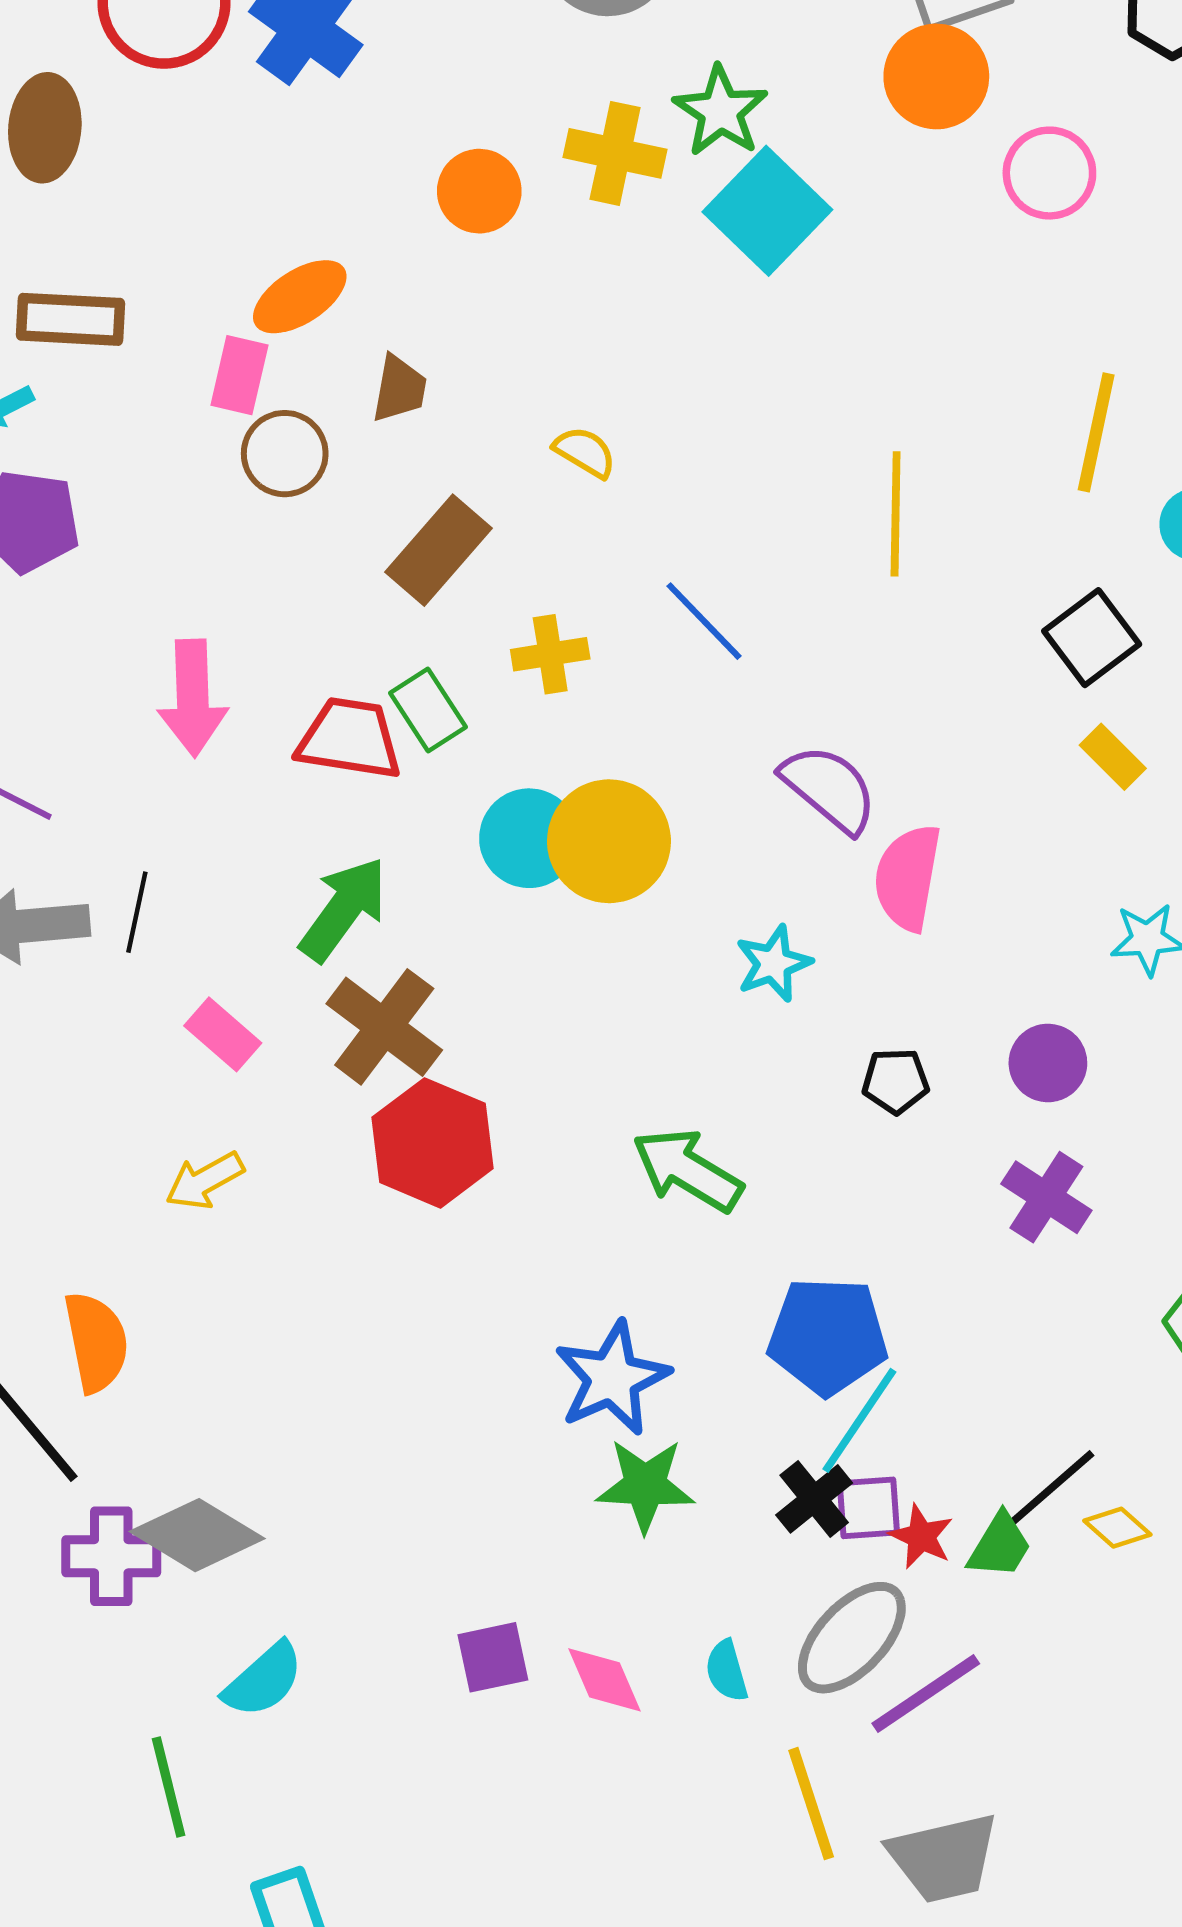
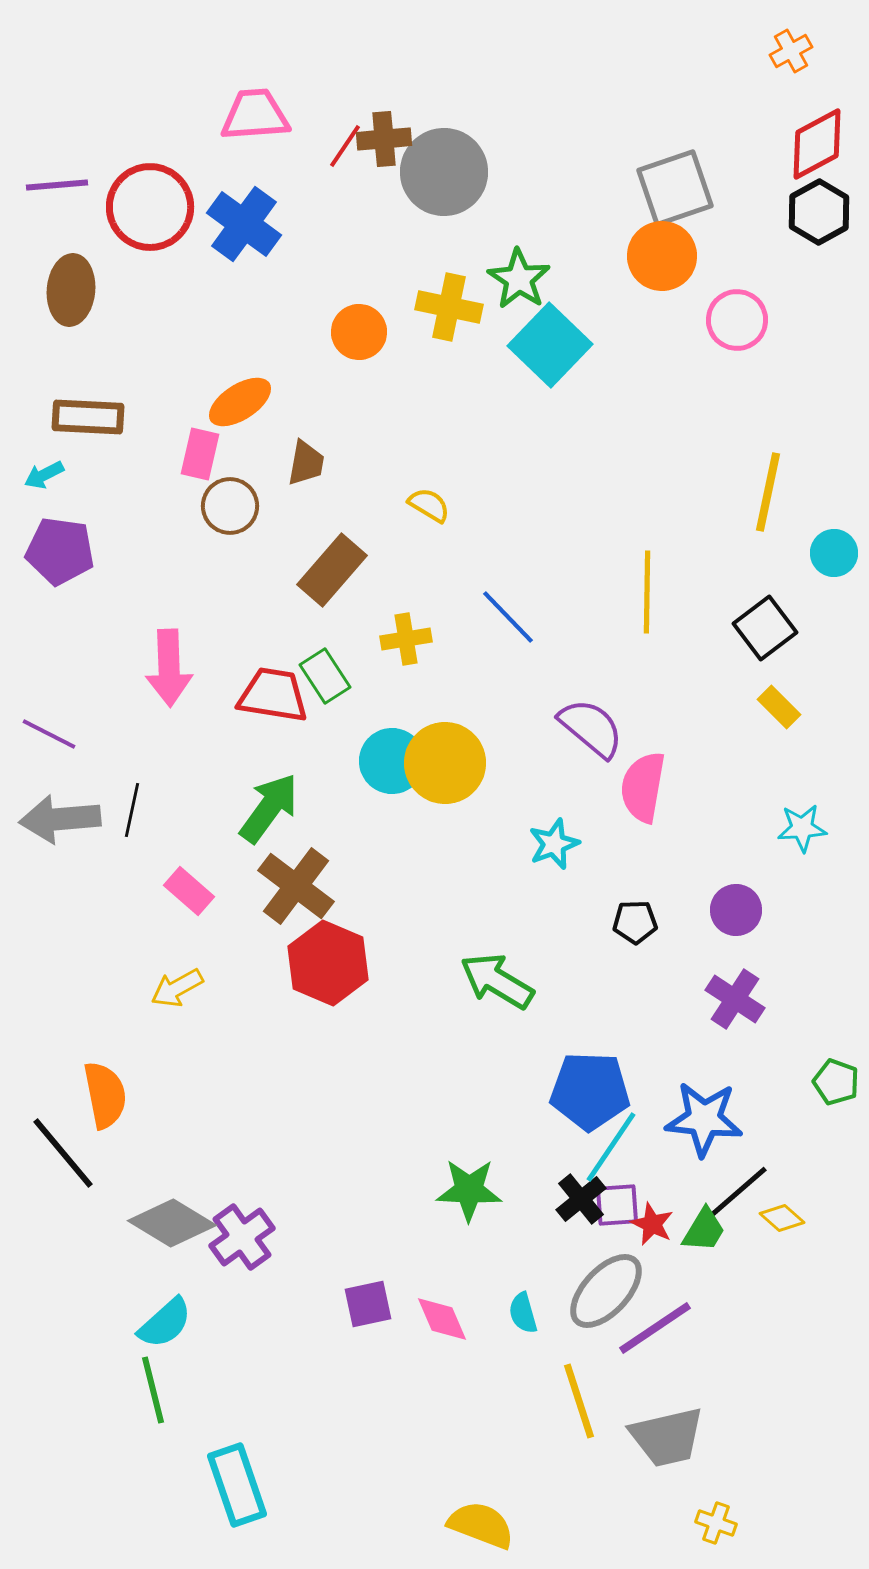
yellow line: (896, 514) -> (647, 592), moved
blue star: (612, 1378) -> (704, 1119), moved, turned 30
purple cross: (111, 1556) -> (242, 1237), moved, turned -36
cyan semicircle: (264, 1680) -> (165, 1323), moved

